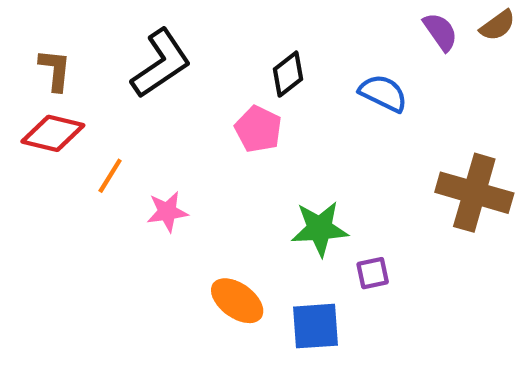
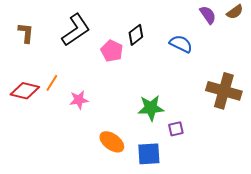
pink pentagon: (258, 129) -> (112, 51), moved
red diamond: (53, 133) -> (25, 91), moved

